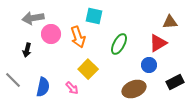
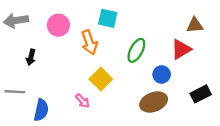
gray arrow: (33, 18) -> (16, 21), moved
pink circle: (51, 34) -> (58, 25), moved
blue circle: (149, 65) -> (162, 74), moved
gray line: (13, 80) -> (15, 92), turned -42
blue semicircle: (43, 87) -> (41, 110), moved

